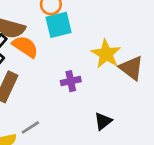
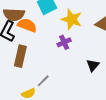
yellow star: (106, 54) -> (72, 19), moved

